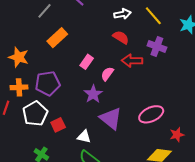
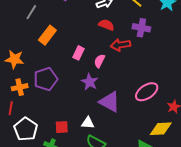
white pentagon: (35, 114) -> (26, 129), moved
red square: (58, 125) -> (62, 127), moved, turned 32

